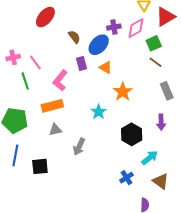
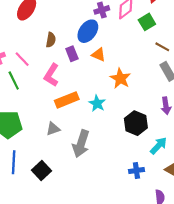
brown semicircle: (74, 37) -> (51, 40), moved, turned 56
brown line: (155, 62) -> (162, 47), moved
orange rectangle: (52, 106) -> (67, 100), moved
gray arrow: (79, 147) -> (81, 144), size x1.4
black square: (40, 166) -> (42, 170), turned -30
blue cross: (126, 178) -> (136, 170), turned 32

